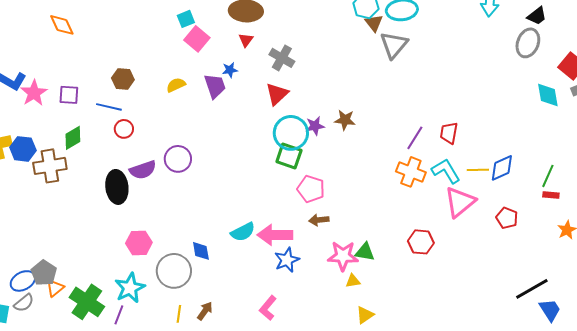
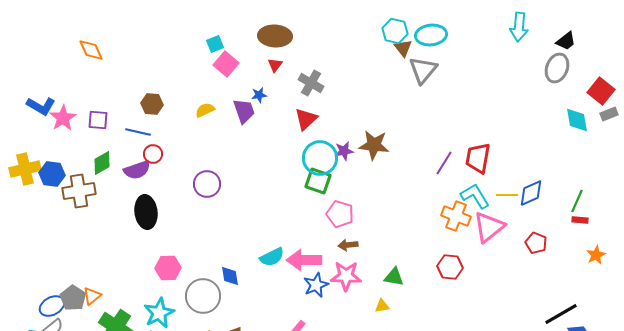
brown star: (345, 120) -> (374, 145), size x1.4
red trapezoid: (449, 133) -> (478, 158), size x1.4
purple semicircle: (143, 170) -> (137, 170), moved
orange cross: (411, 172) -> (456, 216), moved
pink star: (343, 256) -> (346, 276), moved
orange triangle: (55, 288) -> (92, 296), moved

